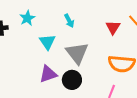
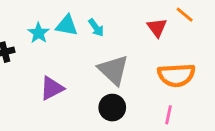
cyan triangle: (47, 42) -> (67, 26), moved, turned -36
purple triangle: (48, 74) -> (52, 88), moved

